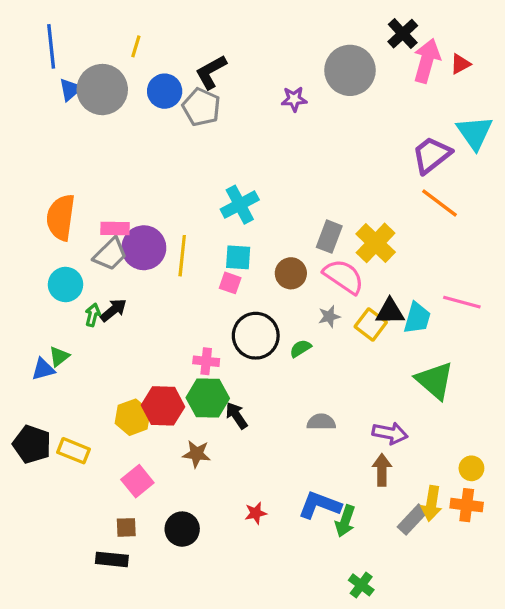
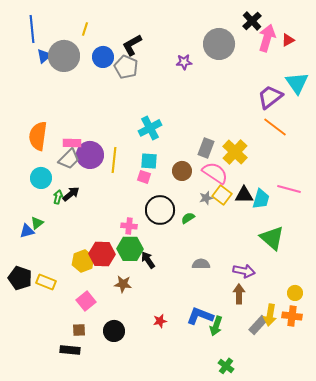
yellow square: (371, 324) -> (222, 195), moved

